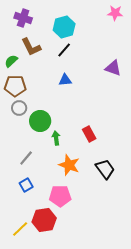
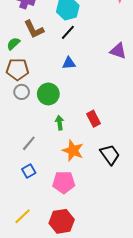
green circle: (40, 121) -> (48, 94), moved
red hexagon: (44, 220) -> (62, 221), moved

